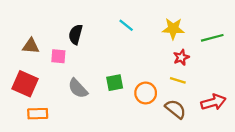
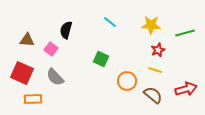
pink square: (58, 56) -> (51, 49), turned 32
green square: (115, 83) -> (101, 59), moved, turned 35
gray semicircle: (78, 88) -> (55, 77), moved

